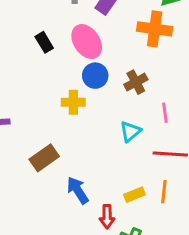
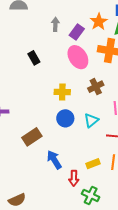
pink ellipse: (87, 42) -> (78, 57), moved
blue circle: (95, 76) -> (65, 118), moved
yellow cross: (73, 102) -> (62, 92), moved

